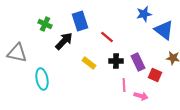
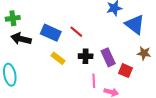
blue rectangle: (80, 21) -> (51, 33), moved, turned -48
green cross: (45, 24) -> (13, 18), turned -32
black arrow: (64, 41) -> (21, 39), moved, turned -120

